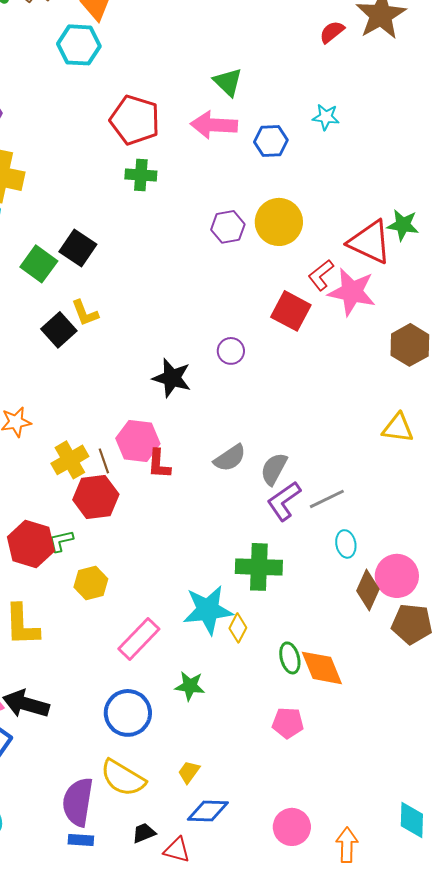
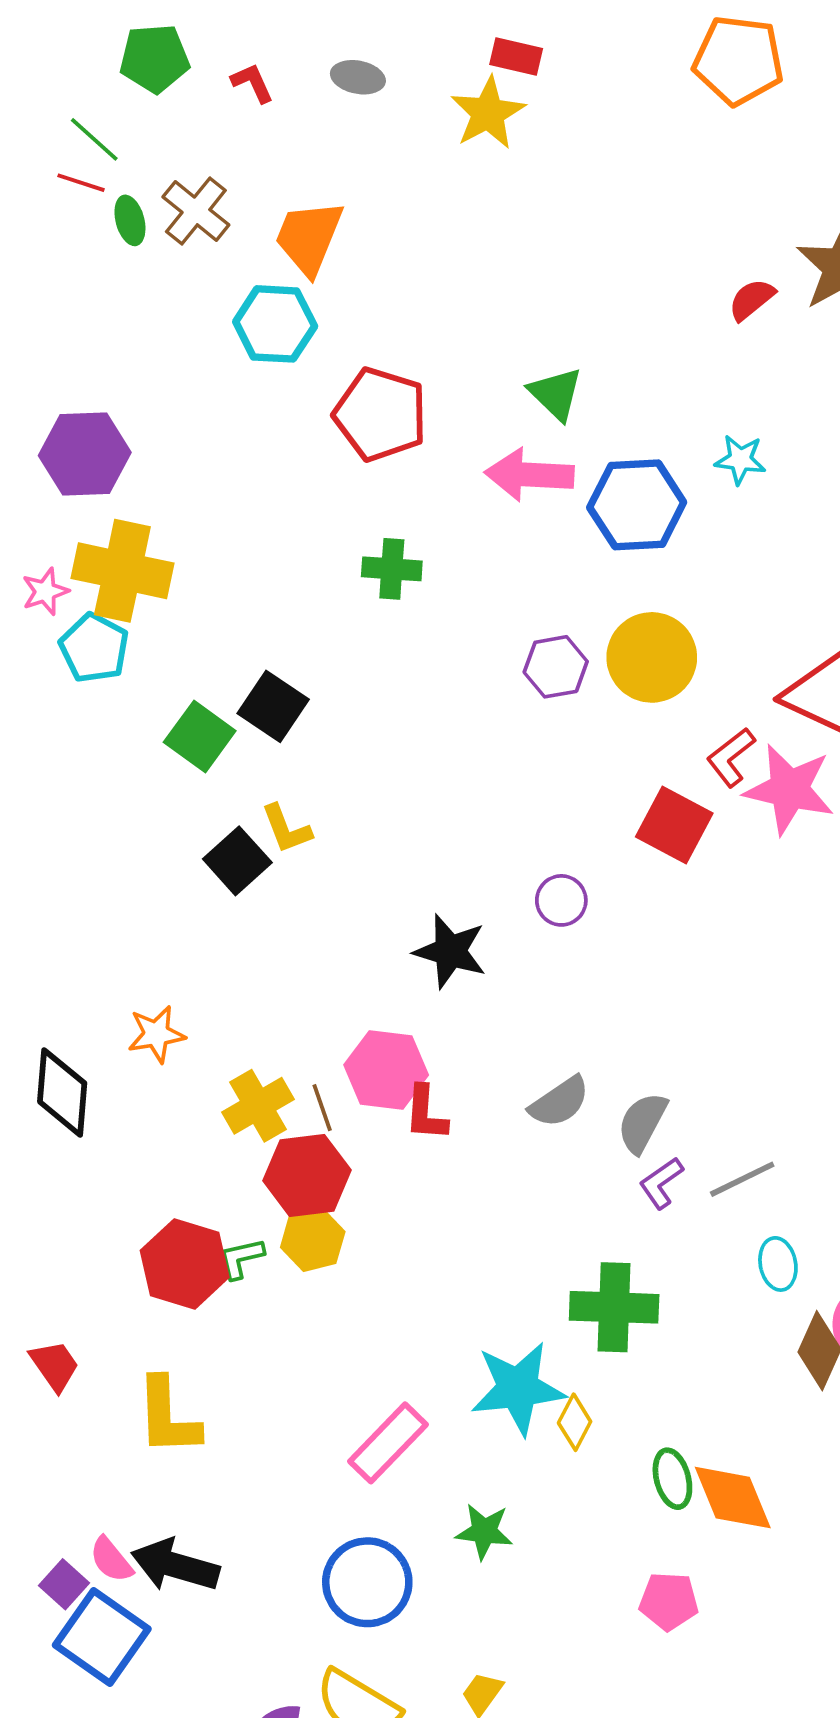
red pentagon: (135, 120) -> (380, 414), moved
blue hexagon: (271, 141) -> (637, 505), size x1.5
purple L-shape: (284, 501) -> (661, 1183), size x0.7
yellow hexagon: (91, 583) -> (313, 1239), moved

